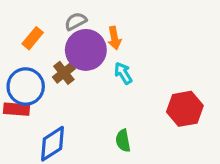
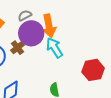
orange arrow: (114, 38) -> (49, 26), size x1.6
cyan arrow: (123, 73) -> (55, 48), size x1.5

